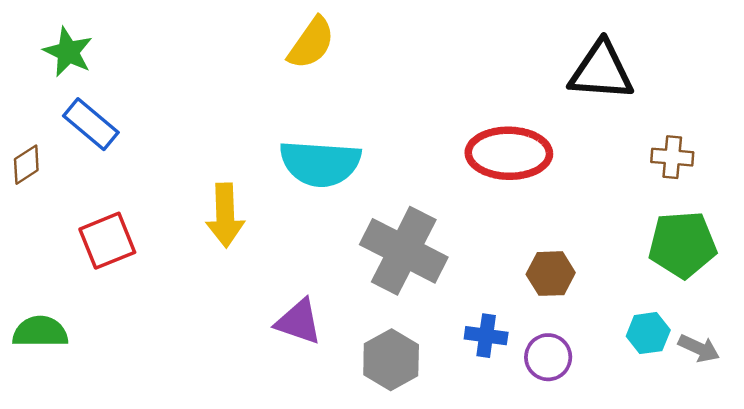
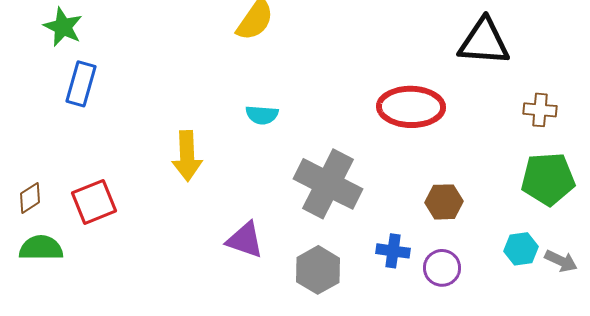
blue rectangle: (91, 124) -> (81, 84), turned 66
cyan semicircle: (320, 163) -> (262, 115), size x0.5
brown diamond: (26, 165) -> (30, 198), moved
red square: (107, 241) -> (94, 202), moved

